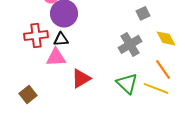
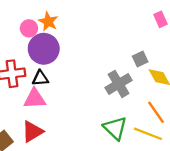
gray square: (143, 13) -> (140, 59), moved
red triangle: (81, 78) -> (32, 132), moved

